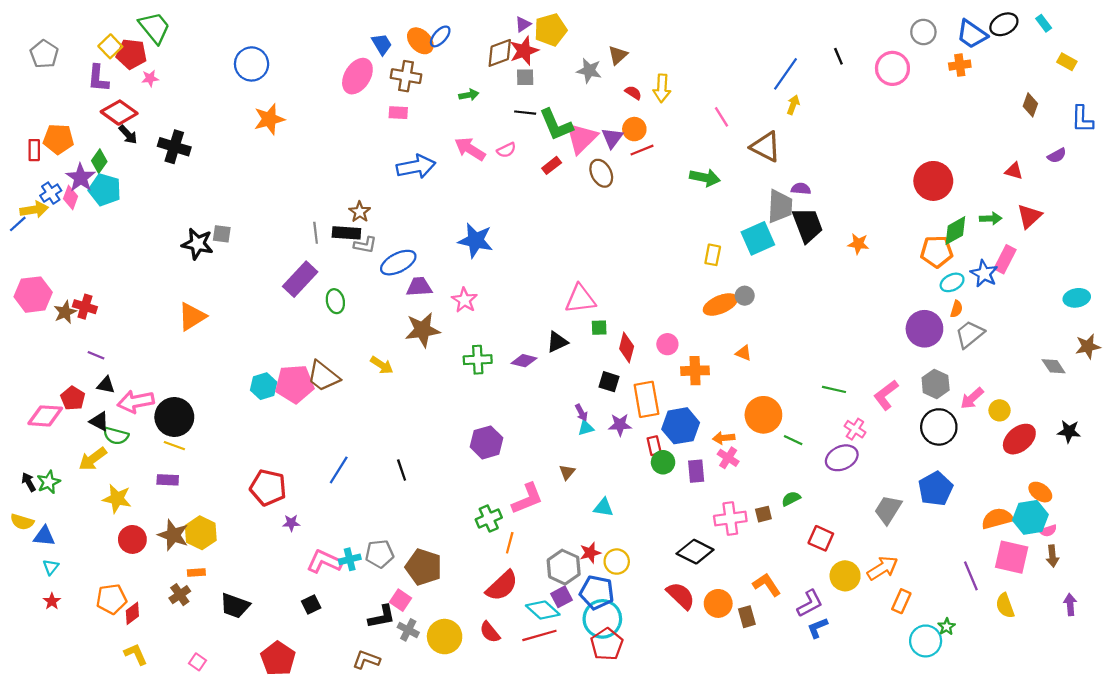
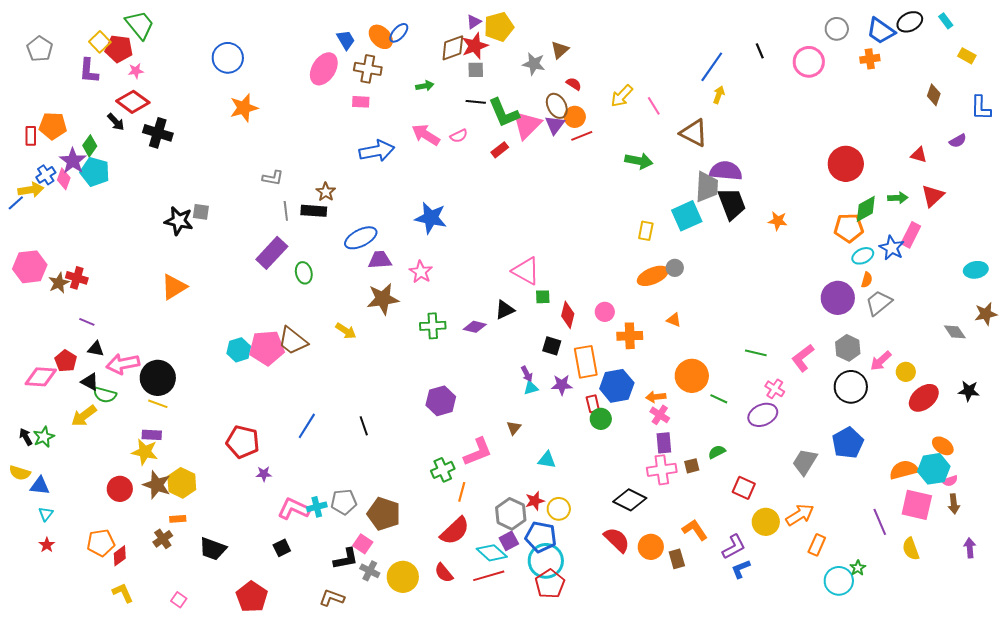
yellow arrow: (662, 88) -> (622, 96), moved, turned 40
red diamond: (119, 113) -> (133, 102), moved
brown ellipse: (601, 173) -> (557, 106), moved
purple semicircle: (801, 189) -> (726, 171), size x1.8
gray L-shape: (365, 245) -> (273, 178), moved
pink triangle: (580, 299) -> (526, 271), turned 36
purple rectangle: (696, 471) -> (664, 443), moved
yellow star: (117, 499) -> (145, 452), moved

